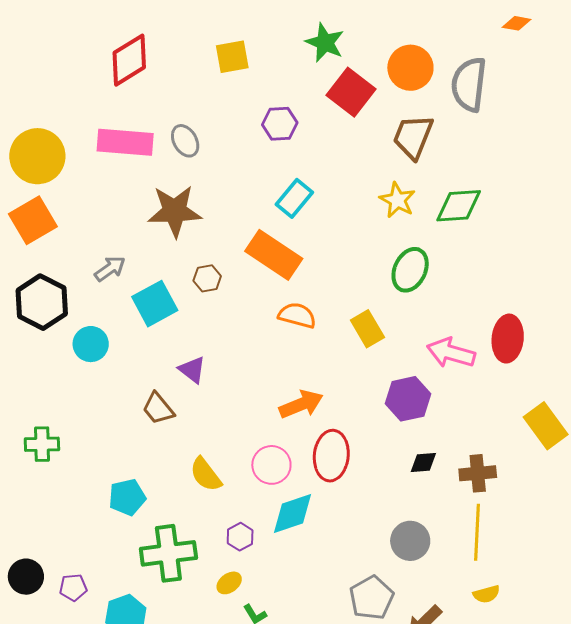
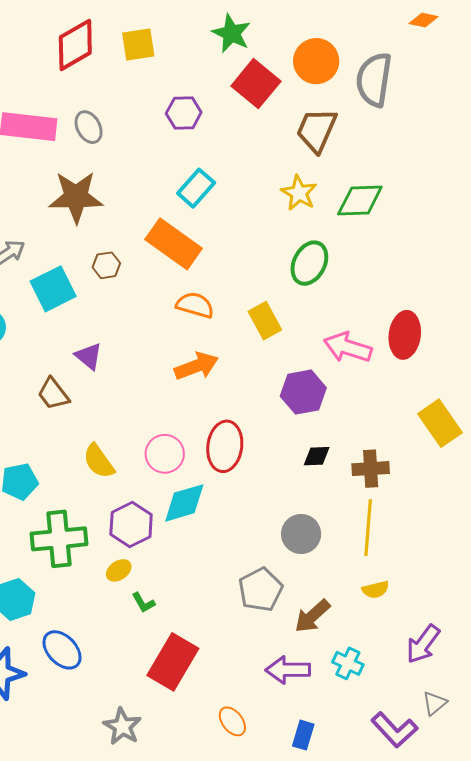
red diamond: (129, 60) -> (75, 45), moved
orange arrow: (301, 404) -> (196, 366), moved
purple hexagon: (240, 537) -> (131, 525), size x1.6

